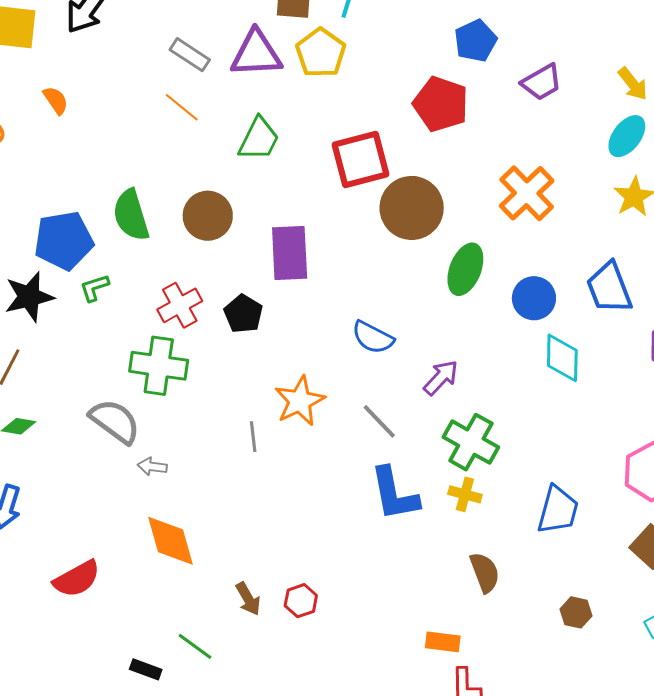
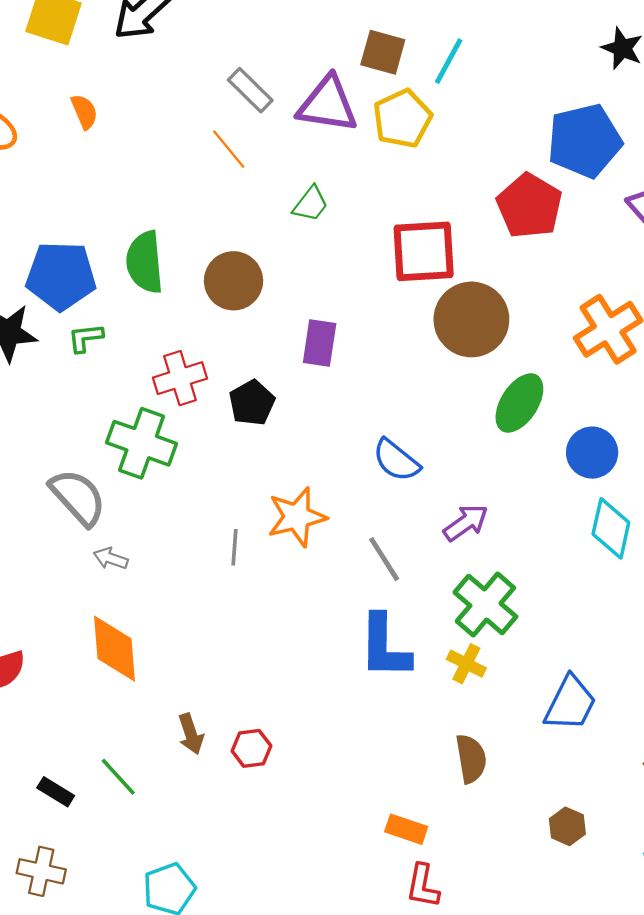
blue pentagon: (475, 41) -> (584, 141), size x1.5
green trapezoid: (259, 139) -> (311, 204), size x0.7
purple rectangle: (290, 253) -> (320, 343), size x0.7

